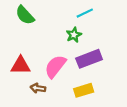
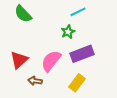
red triangle: (21, 65) -> (19, 60), turned -42
yellow rectangle: (84, 90) -> (77, 83), turned -36

